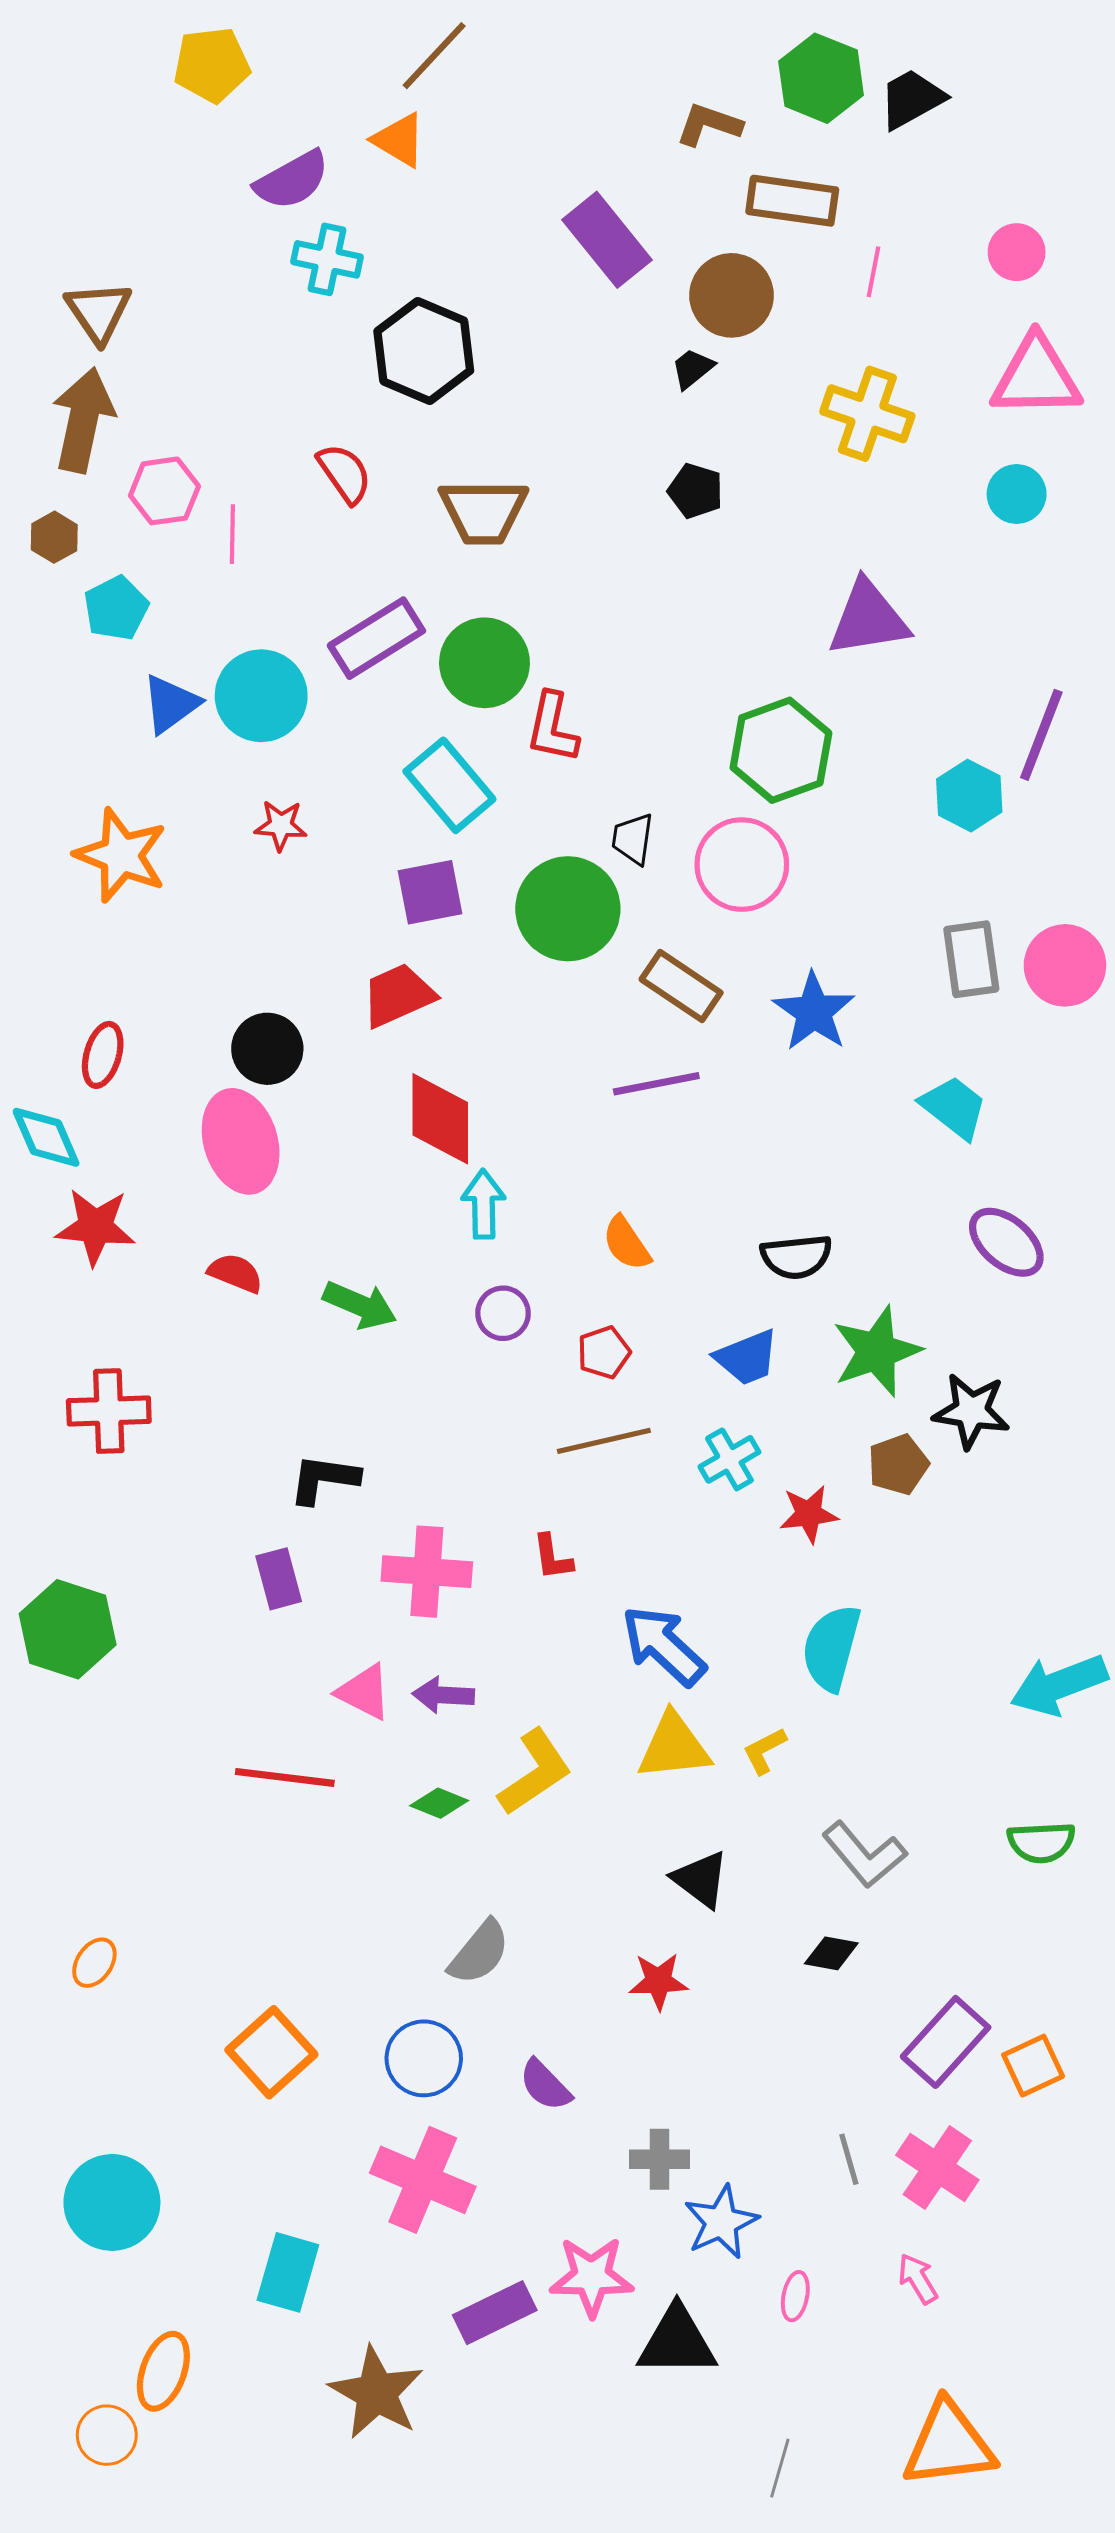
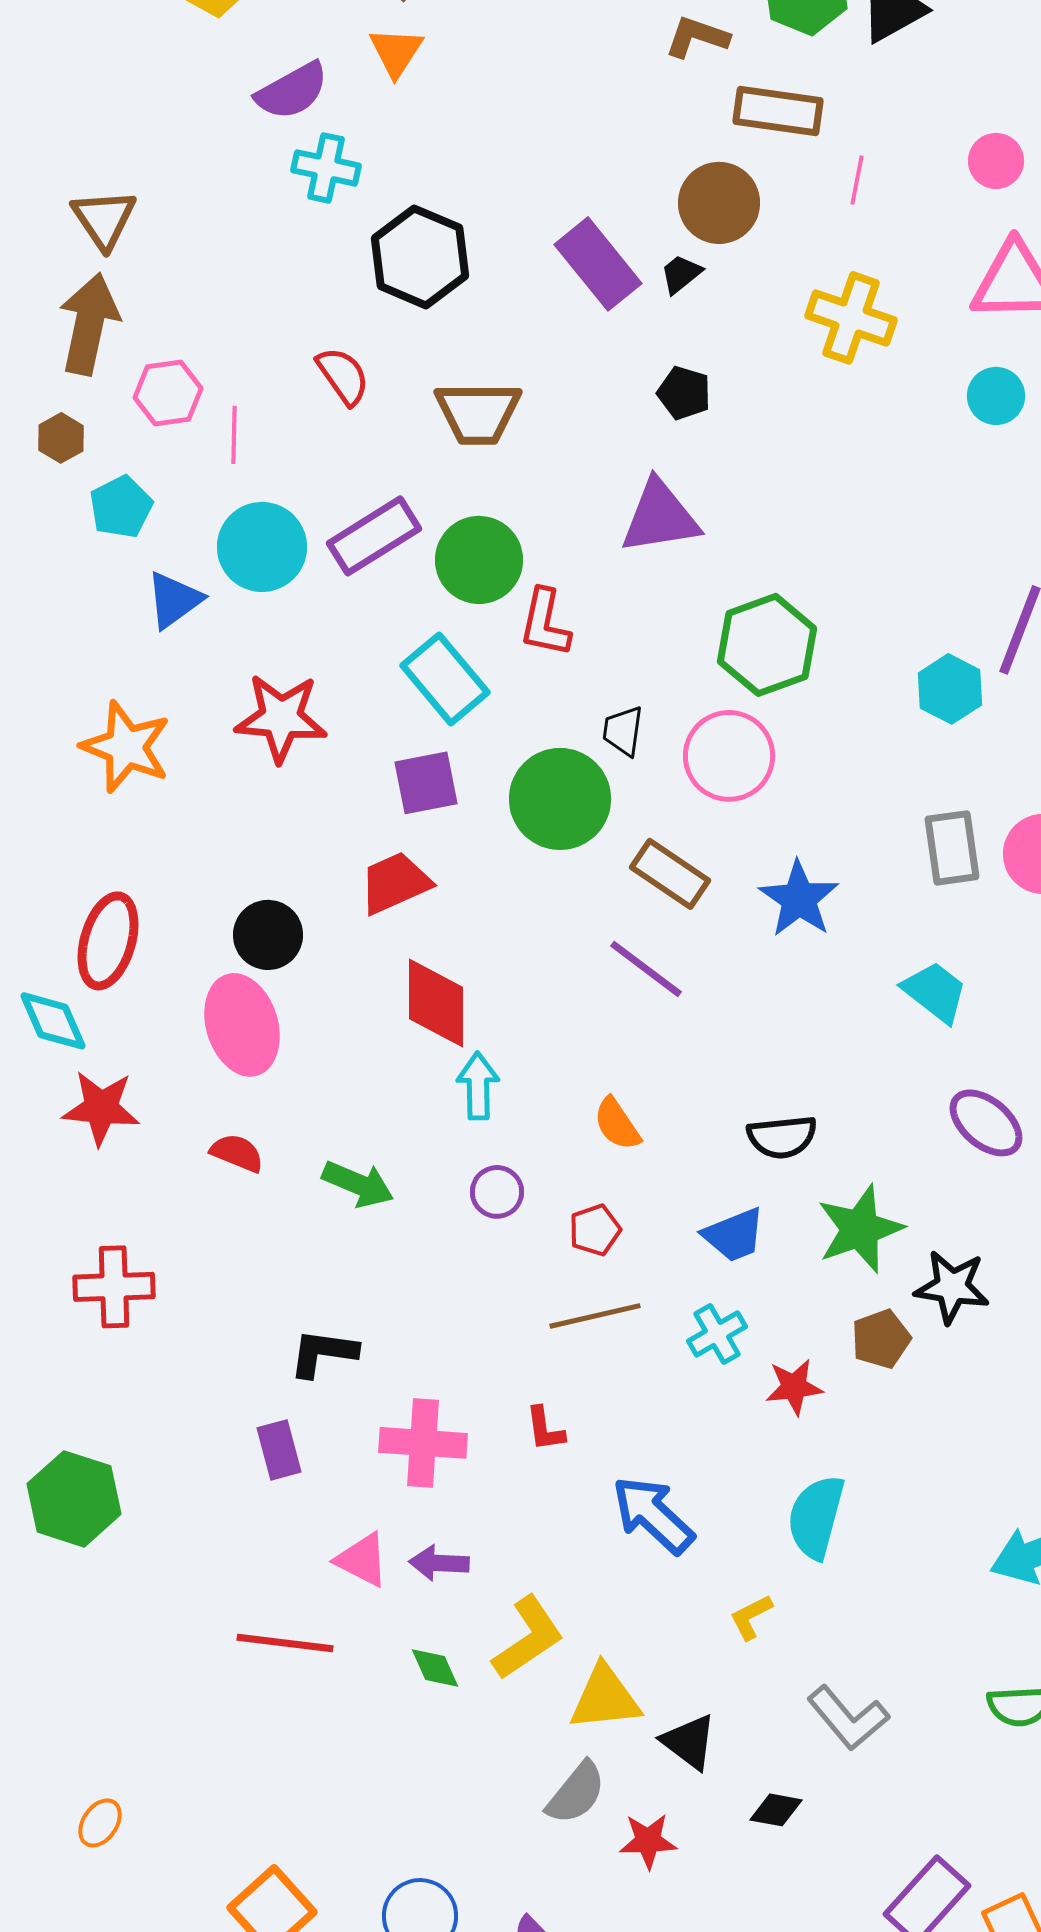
orange triangle: (399, 140) -> (396, 52), turned 32
purple rectangle: (607, 240) -> (598, 264), moved
purple triangle: (868, 619) -> (660, 517), moved
cyan circle: (261, 696) -> (262, 547), moved
red star: (281, 825) -> (281, 718), size x1.8
red ellipse: (103, 1055) -> (108, 941), size x1.5
purple line: (656, 1084) -> (646, 969), turned 48
yellow triangle: (674, 1747) -> (605, 1698), moved
green diamond: (439, 1803) -> (435, 1668), turned 44
gray semicircle: (479, 1952) -> (576, 1793), moved
black diamond: (831, 1953) -> (776, 1810), moved

